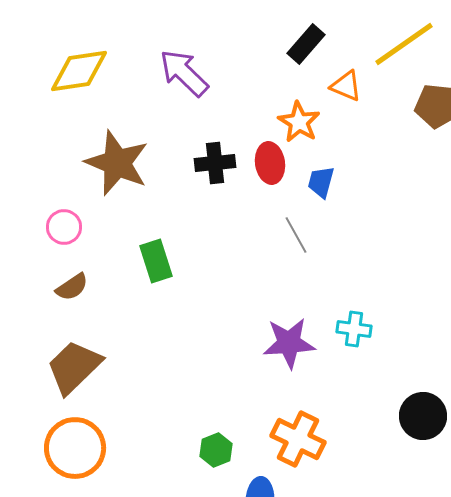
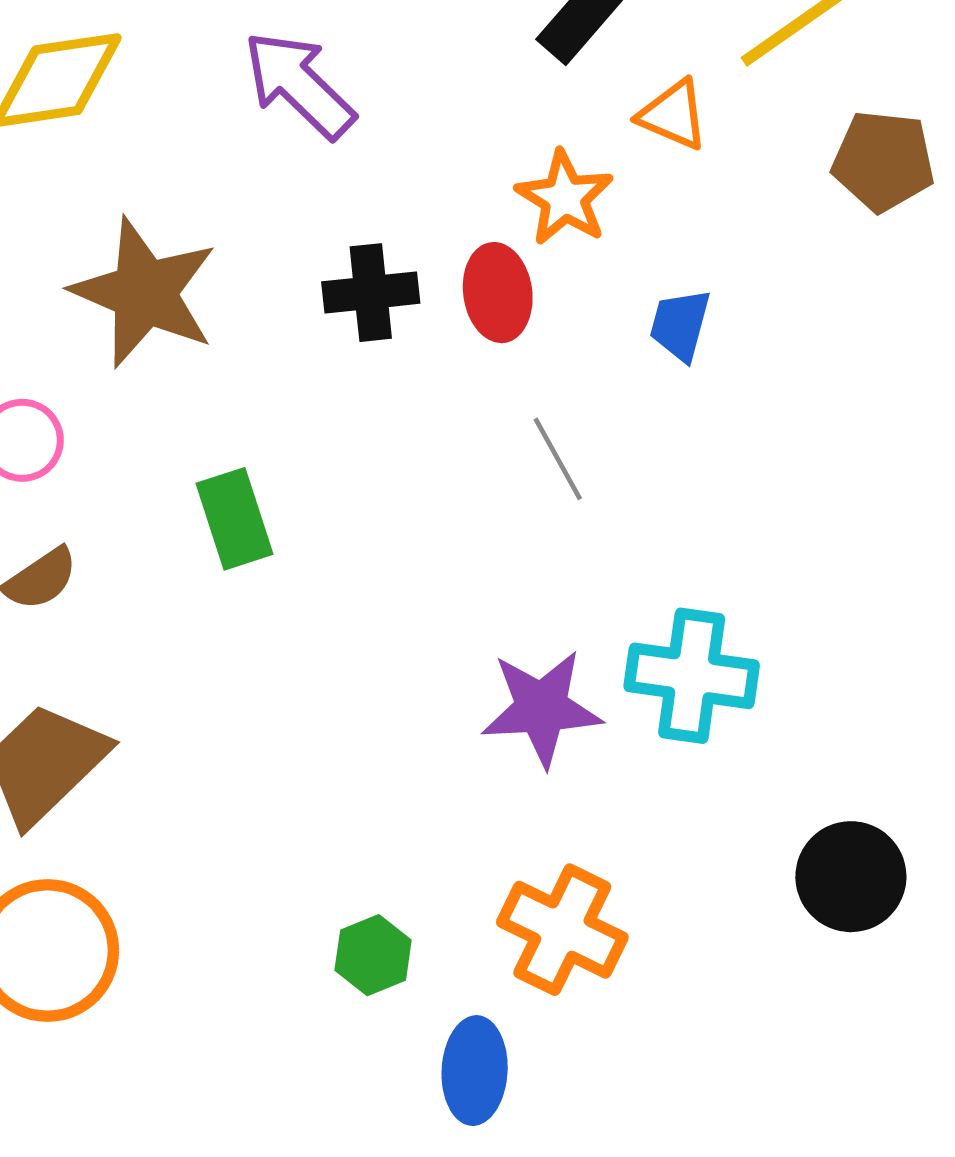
blue trapezoid: (321, 182) -> (680, 325), moved
cyan cross: (354, 329) -> (692, 676), size x1.6

